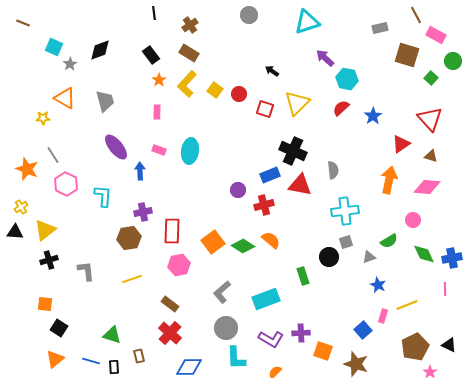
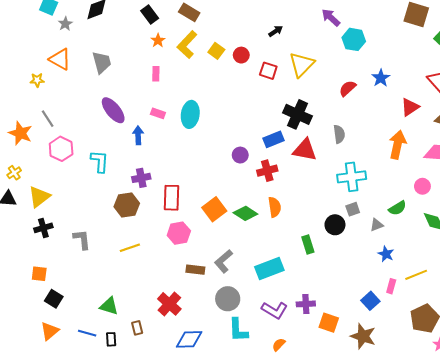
black arrow: (272, 71) -> (276, 31), turned 112
red semicircle: (341, 108) -> (347, 88), moved
orange semicircle: (271, 240) -> (275, 207), turned 42
brown rectangle: (170, 304) -> (195, 270), moved, turned -30

